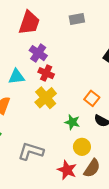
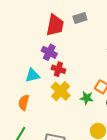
red trapezoid: (29, 23) -> (55, 25), moved
green star: (72, 122) -> (87, 98), moved

